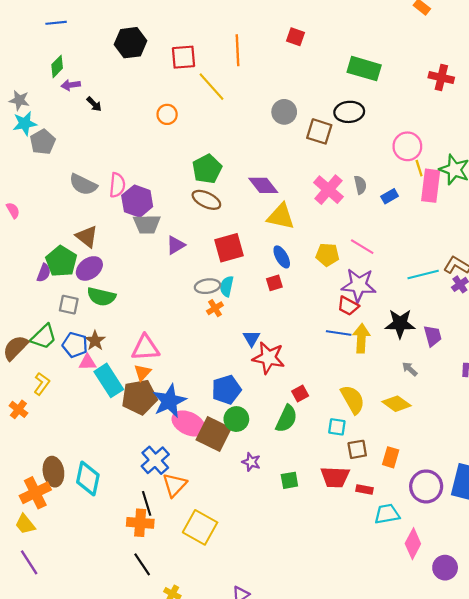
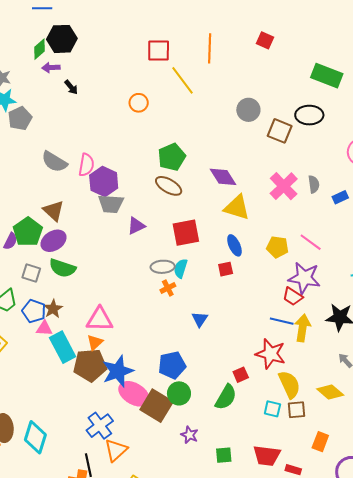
black hexagon: (131, 43) -> (62, 39), moved
red star: (269, 358) -> (271, 354), moved
brown square: (357, 449) -> (296, 410), moved

